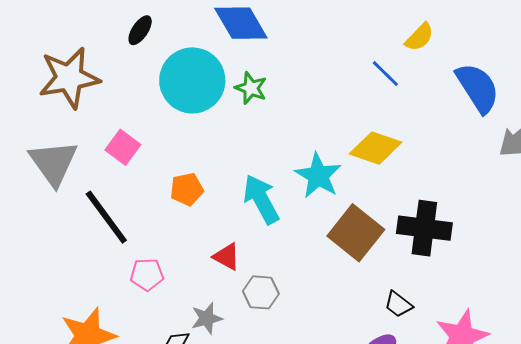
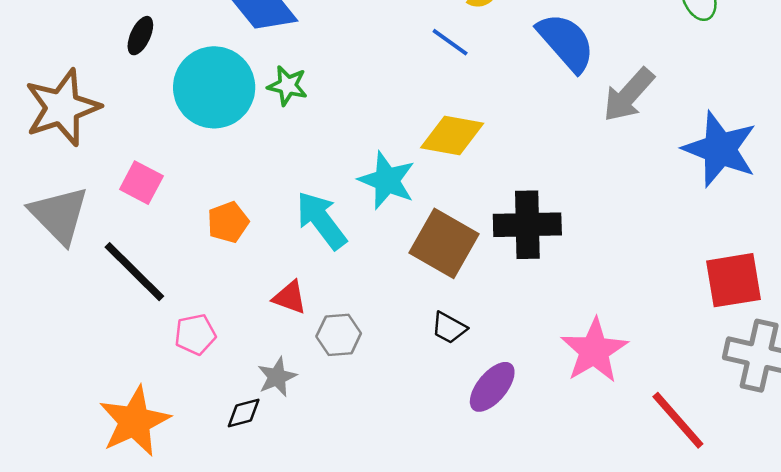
black trapezoid: (398, 304) -> (449, 328), moved

